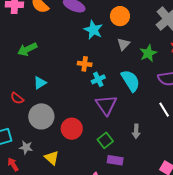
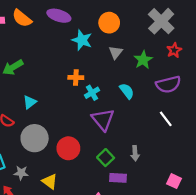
cyan semicircle: (130, 81) -> (127, 91), size x0.7
gray arrow: (136, 131) -> (135, 153), moved

